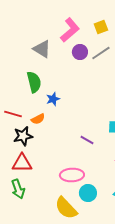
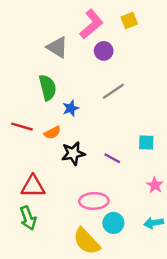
gray line: (101, 53) -> (113, 91), moved
black star: (23, 136) -> (73, 153), moved

